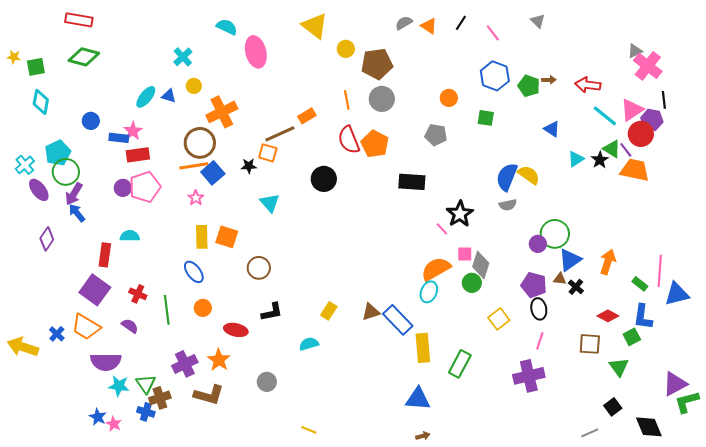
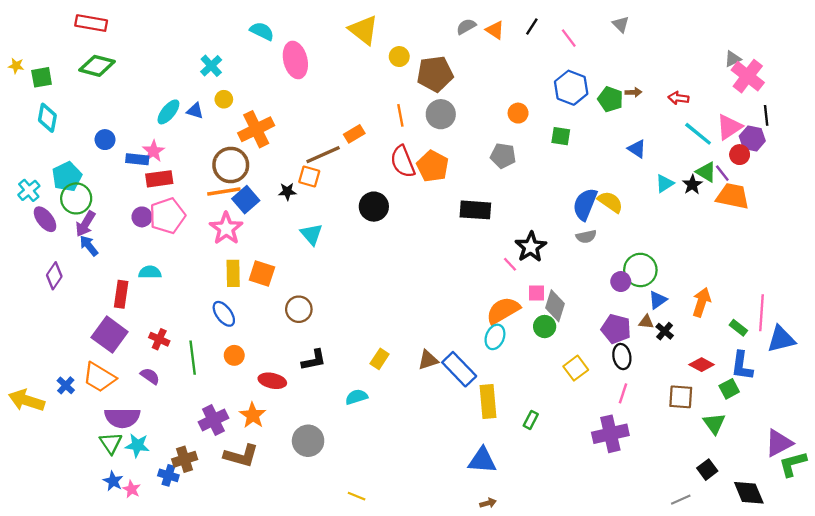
red arrow: (588, 85) -> (678, 98), size x0.7
red circle: (641, 134) -> (740, 155), size x0.7
pink star: (196, 198) -> (226, 228), size x1.8
blue triangle: (570, 260) -> (658, 300), size x0.7
green rectangle: (460, 364) -> (531, 420), size x0.6
gray circle: (267, 382) -> (308, 441), size x1.4
green triangle: (146, 384) -> (111, 443), moved

